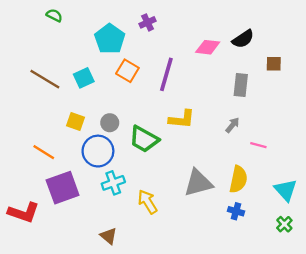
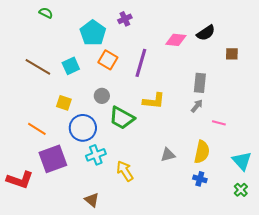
gray rectangle: (241, 85) -> (200, 83), moved
gray circle: (110, 123) -> (102, 96), moved
gray triangle: (198, 183) -> (168, 155), size x0.6

